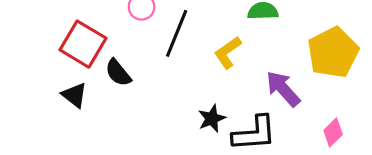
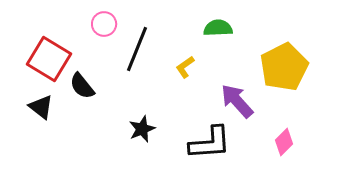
yellow L-shape: (228, 53) -> (185, 67), size x0.7
black star: (212, 119) -> (142, 129), moved

